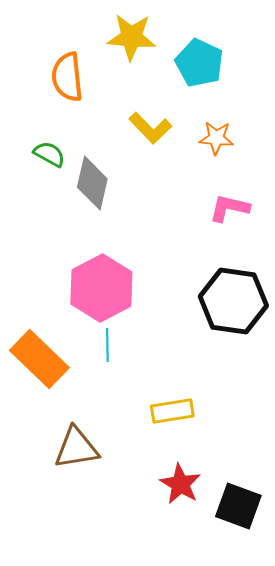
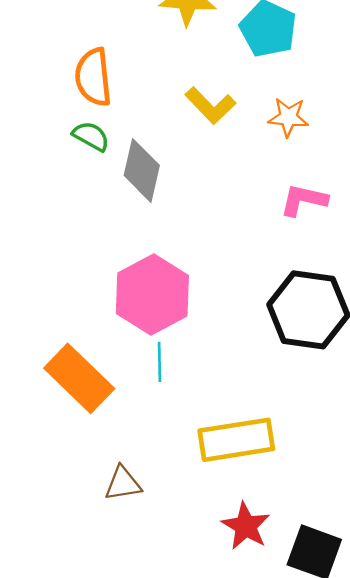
orange semicircle: (67, 77) -> (93, 77), moved
yellow rectangle: (172, 411) -> (236, 440), size x1.5
brown triangle: (76, 448) -> (123, 484), size x0.7

